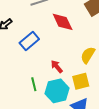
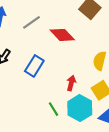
red arrow: (57, 67) -> (71, 83), turned 72

